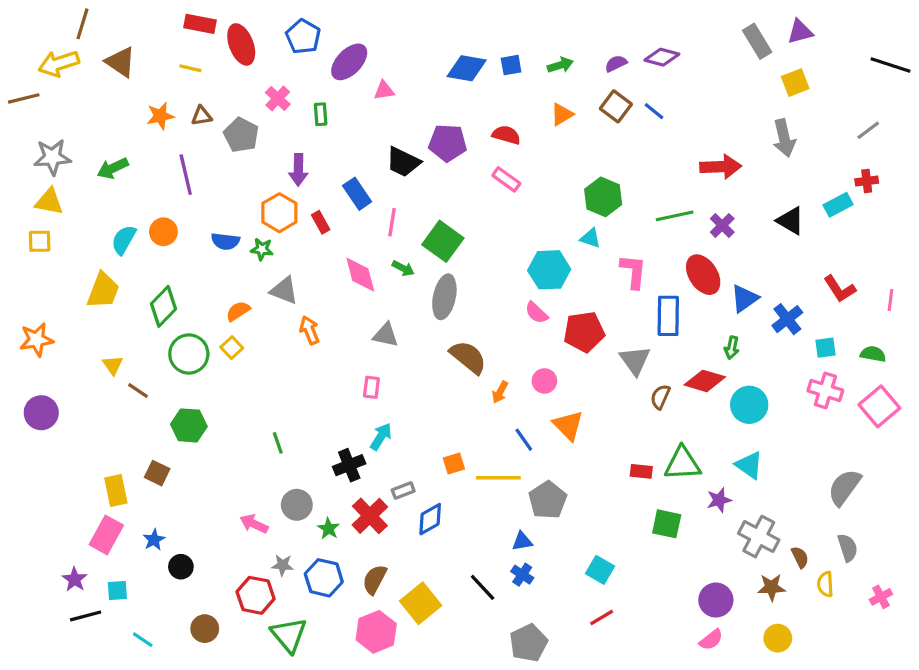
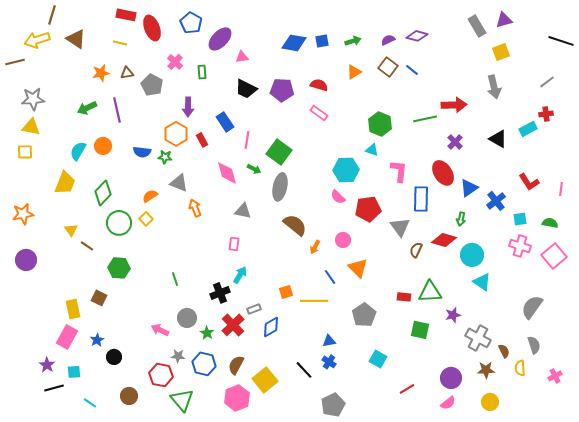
black trapezoid: (403, 162) -> (246, 89), moved
green arrow: (113, 168) -> (87, 108), moved
green line: (675, 216) -> (425, 119), moved
cyan triangle: (749, 465) -> (482, 282), moved
gray pentagon: (548, 500) -> (364, 315), moved
red line: (602, 617) -> (407, 389), moved

